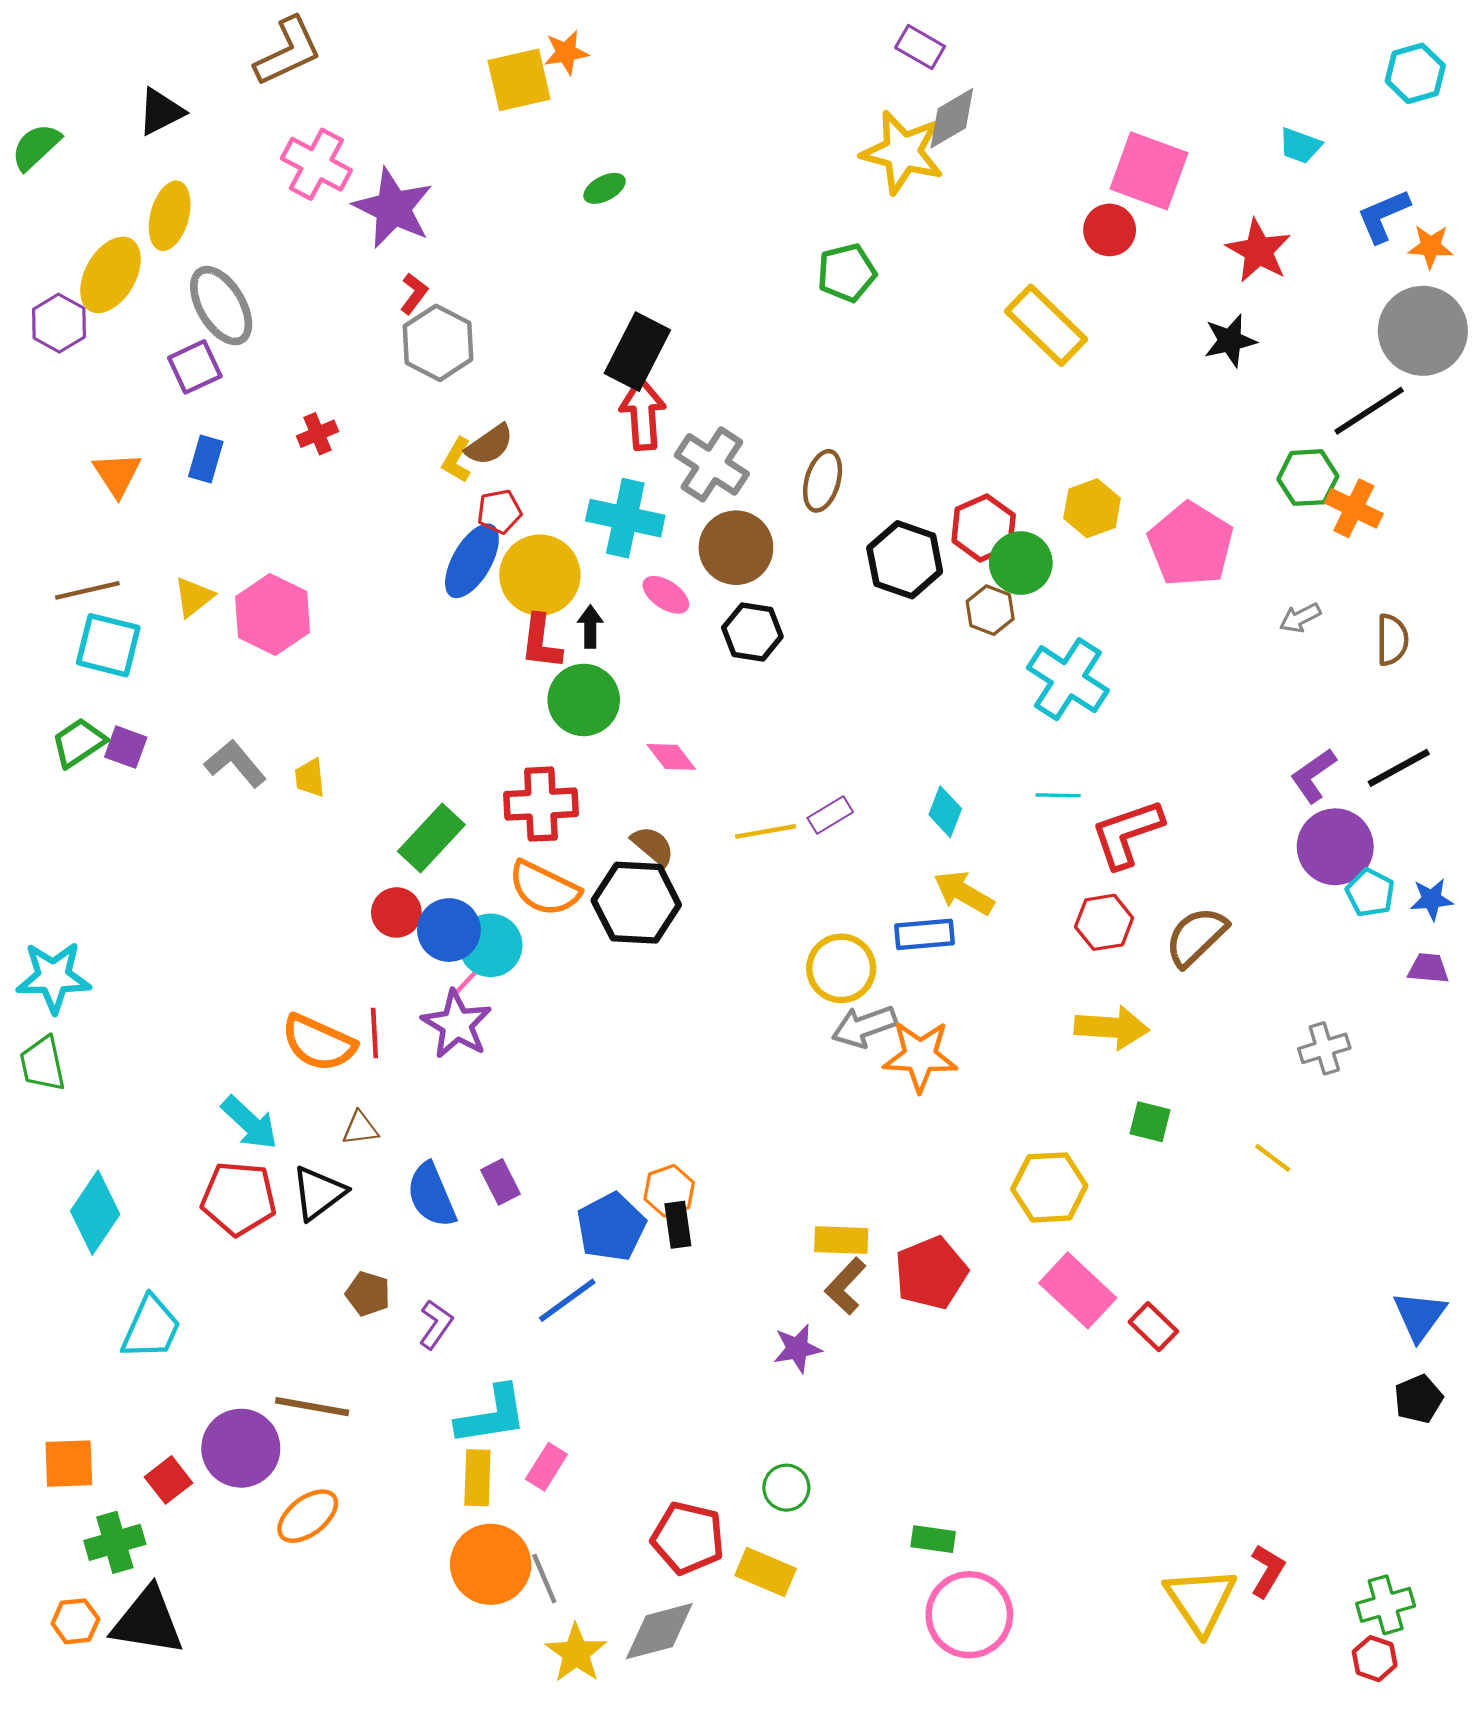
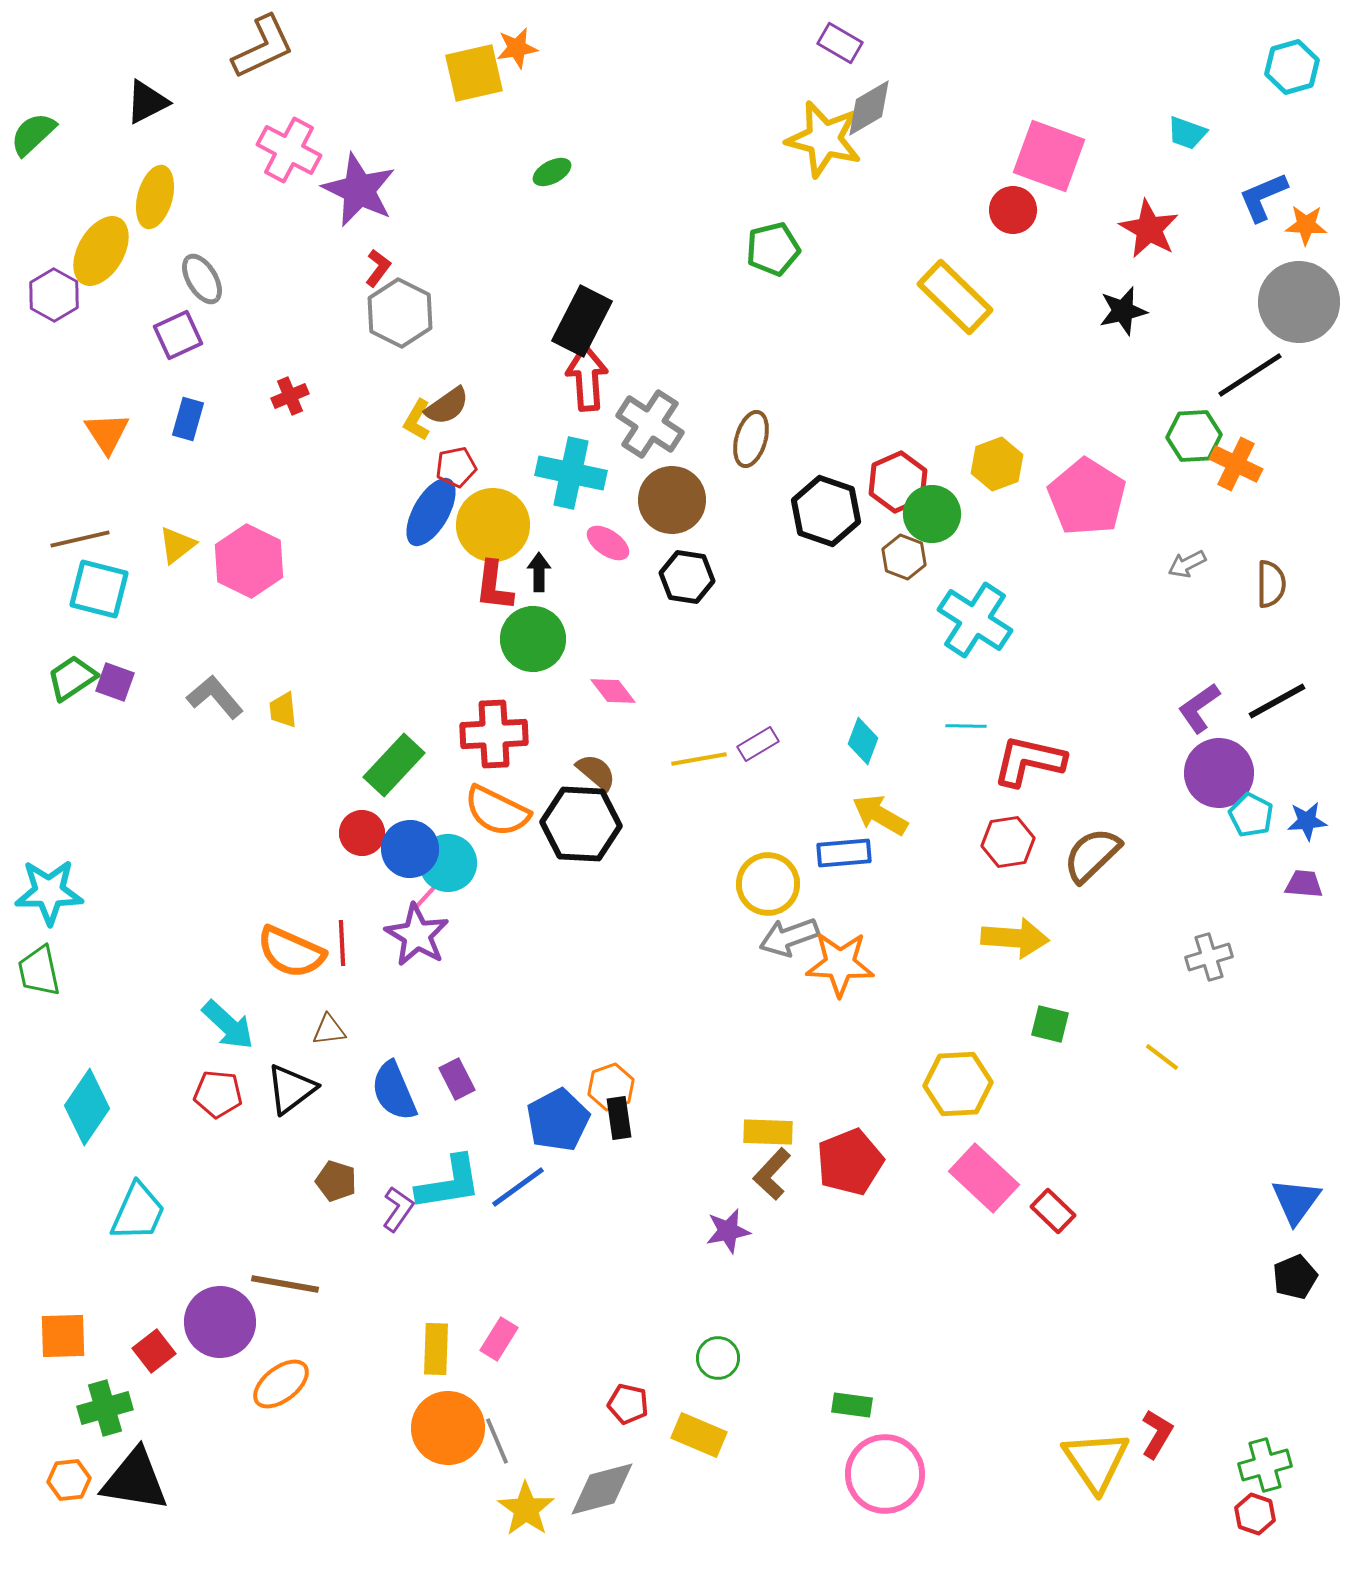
gray ellipse: (221, 306) -> (202, 279), size x0.7
red L-shape: (1127, 834) -> (1029, 761), turned 32
red pentagon: (239, 1198) -> (218, 1094), size x0.7
cyan L-shape: (492, 1415) -> (449, 1183), moved
red pentagon: (688, 1538) -> (628, 1404), size x0.6

